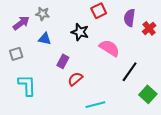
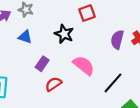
purple semicircle: (129, 18) -> (117, 40), moved
pink semicircle: (109, 48) -> (84, 65), moved

